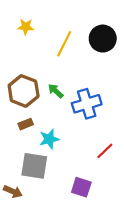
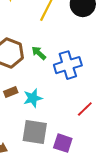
brown rectangle: (26, 124) -> (11, 92), moved
gray square: (34, 166) -> (35, 132), moved

